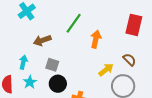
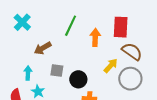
red rectangle: (134, 25) -> (121, 27), moved
brown semicircle: (129, 60) -> (132, 52), size x1.5
black circle: (58, 84) -> (78, 79), moved

